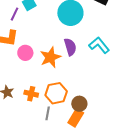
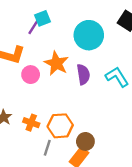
purple line: (15, 14) -> (33, 27), moved
orange star: (50, 57) -> (56, 63), moved, turned -30

